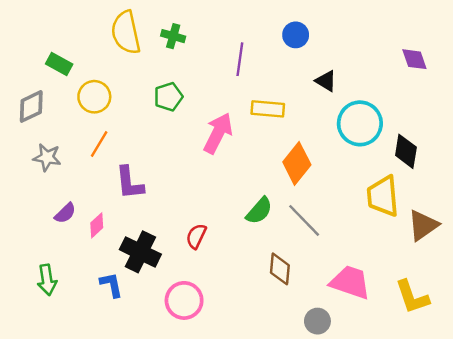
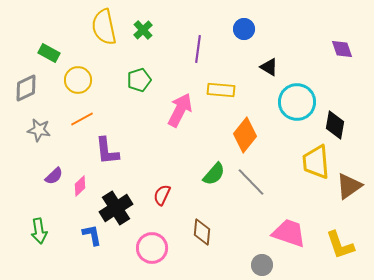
green cross: (173, 36) -> (143, 30), turned 30
orange line: (99, 144) -> (82, 119), turned 30
black cross: (140, 252) -> (116, 208), turned 32
brown diamond: (280, 269) -> (202, 232), moved

